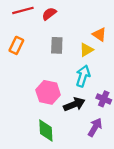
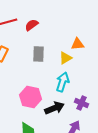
orange triangle: (99, 34) -> (78, 44), turned -40

